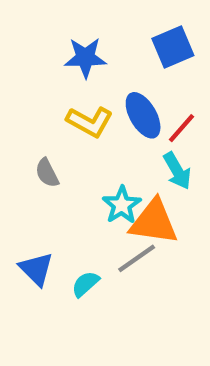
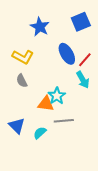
blue star: (85, 58) -> (40, 27), turned 30
yellow L-shape: (90, 122) -> (23, 57), moved
orange triangle: (154, 222) -> (46, 104), moved, size x0.7
gray line: (137, 258) -> (64, 121), turned 30

